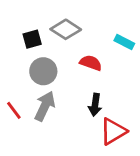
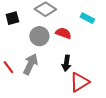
black square: (32, 39) -> (12, 18), moved
gray circle: (43, 71) -> (39, 36), moved

